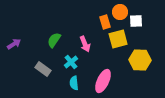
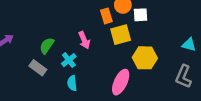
green semicircle: (54, 40) -> (47, 46), moved
pink ellipse: (103, 81) -> (121, 82), moved

